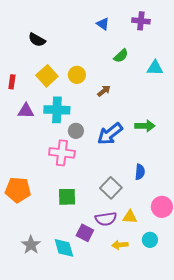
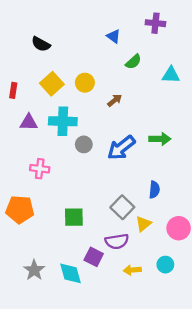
blue triangle: (103, 24) -> (114, 36), moved
pink cross: (62, 153) -> (40, 169), moved, size x0.7
yellow triangle: (130, 217) -> (143, 224), moved, turned -42

